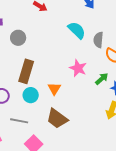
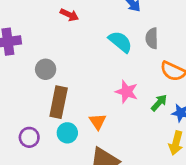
gray circle: (18, 38) -> (46, 69), moved
gray semicircle: (98, 40) -> (152, 38), moved

